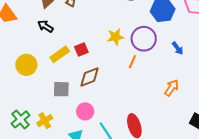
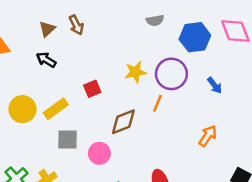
yellow rectangle: (60, 54) -> (56, 109), moved
brown diamond: (90, 77) -> (123, 122), moved
pink circle: (85, 111) -> (99, 153), moved

